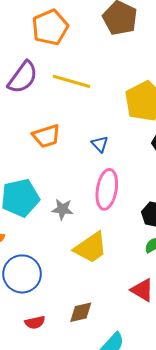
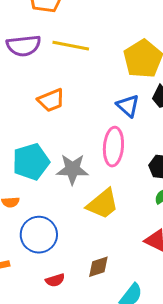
purple semicircle: (23, 77) -> (24, 46), turned 52
blue triangle: (100, 144) -> (128, 106), moved, size x1.4
gray star: (62, 209) -> (72, 169), size x1.5

